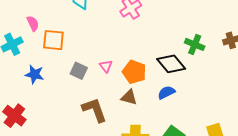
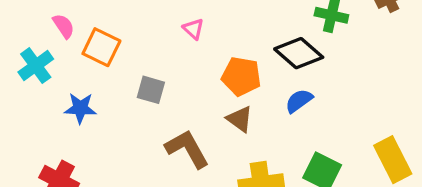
orange square: (53, 40) -> (101, 47), turned 30
pink triangle: (106, 66) -> (193, 29), moved
brown triangle: (129, 97) -> (240, 119), turned 30

